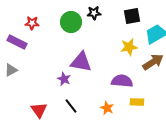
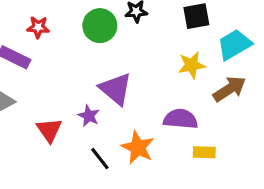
purple triangle: (81, 62) -> (116, 89), turned 30
orange star: (107, 108) -> (138, 147), moved, size x1.5
red triangle: (39, 110) -> (49, 130), moved

